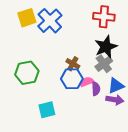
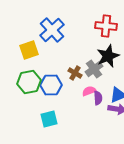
yellow square: (27, 18) -> (29, 50), moved
gray cross: (104, 64) -> (94, 69), moved
blue hexagon: (72, 79) -> (51, 85), moved

